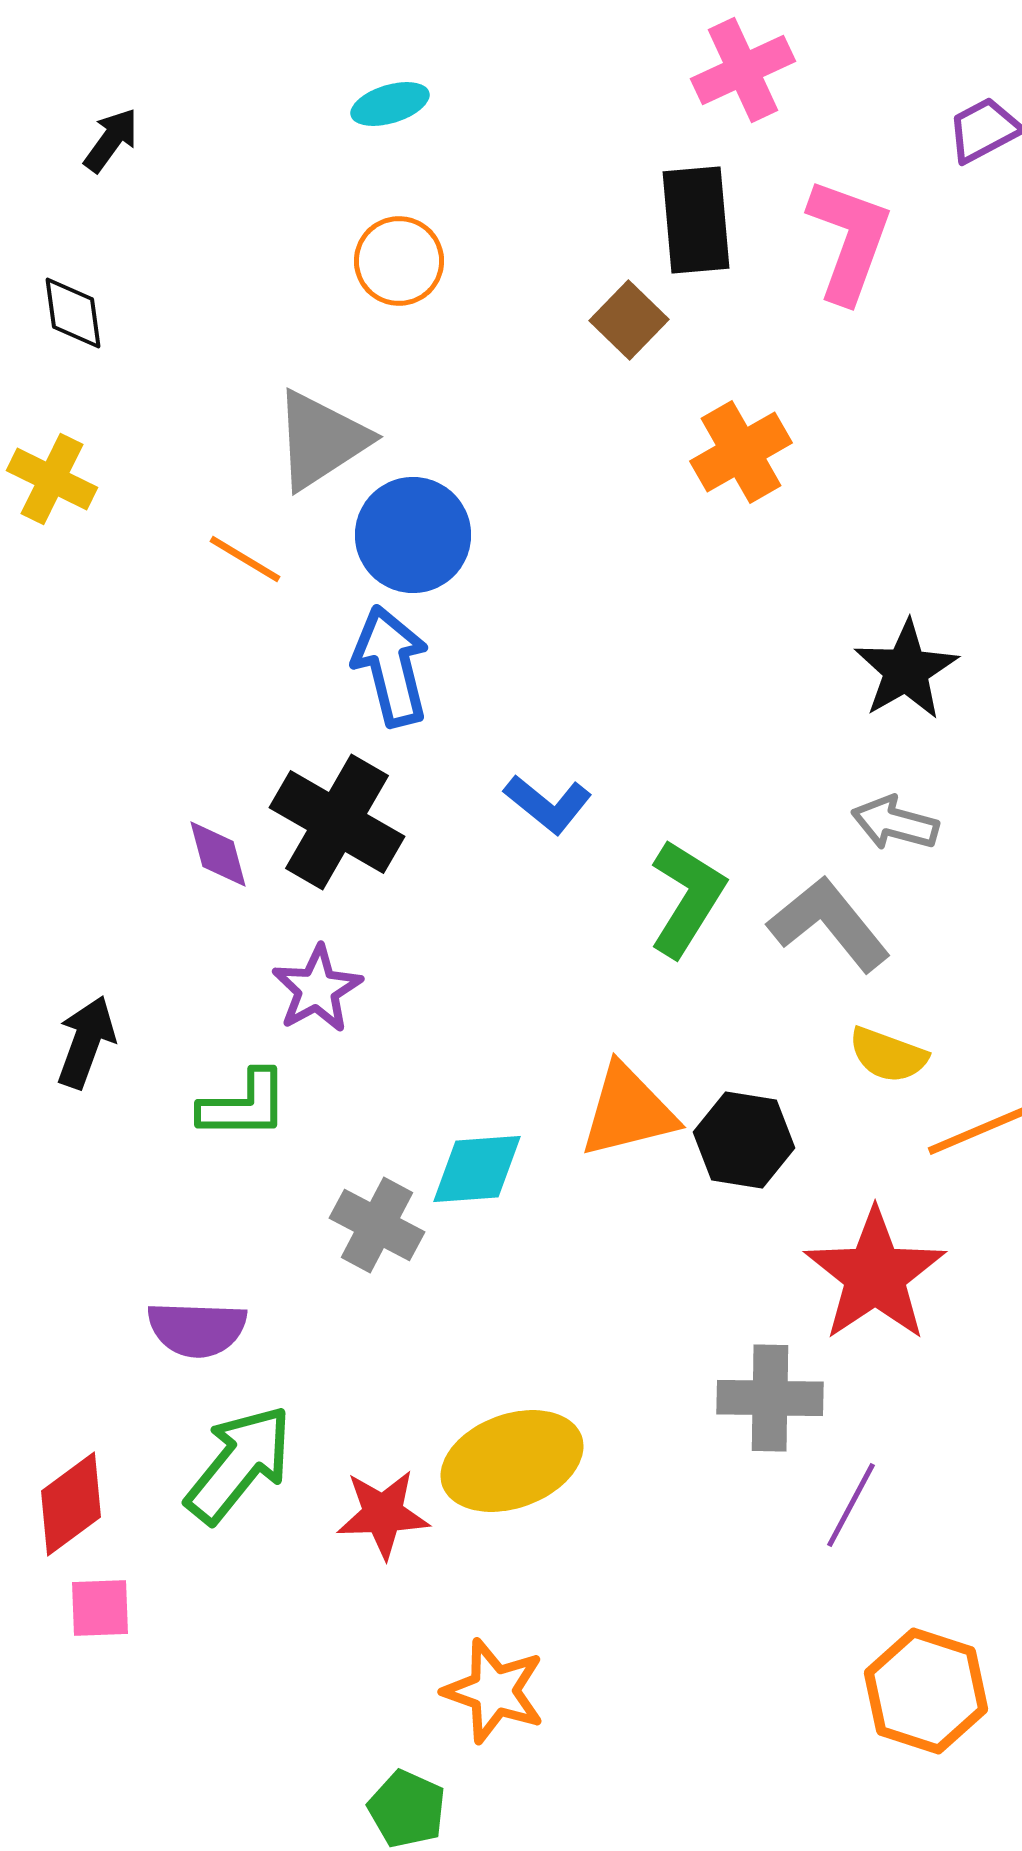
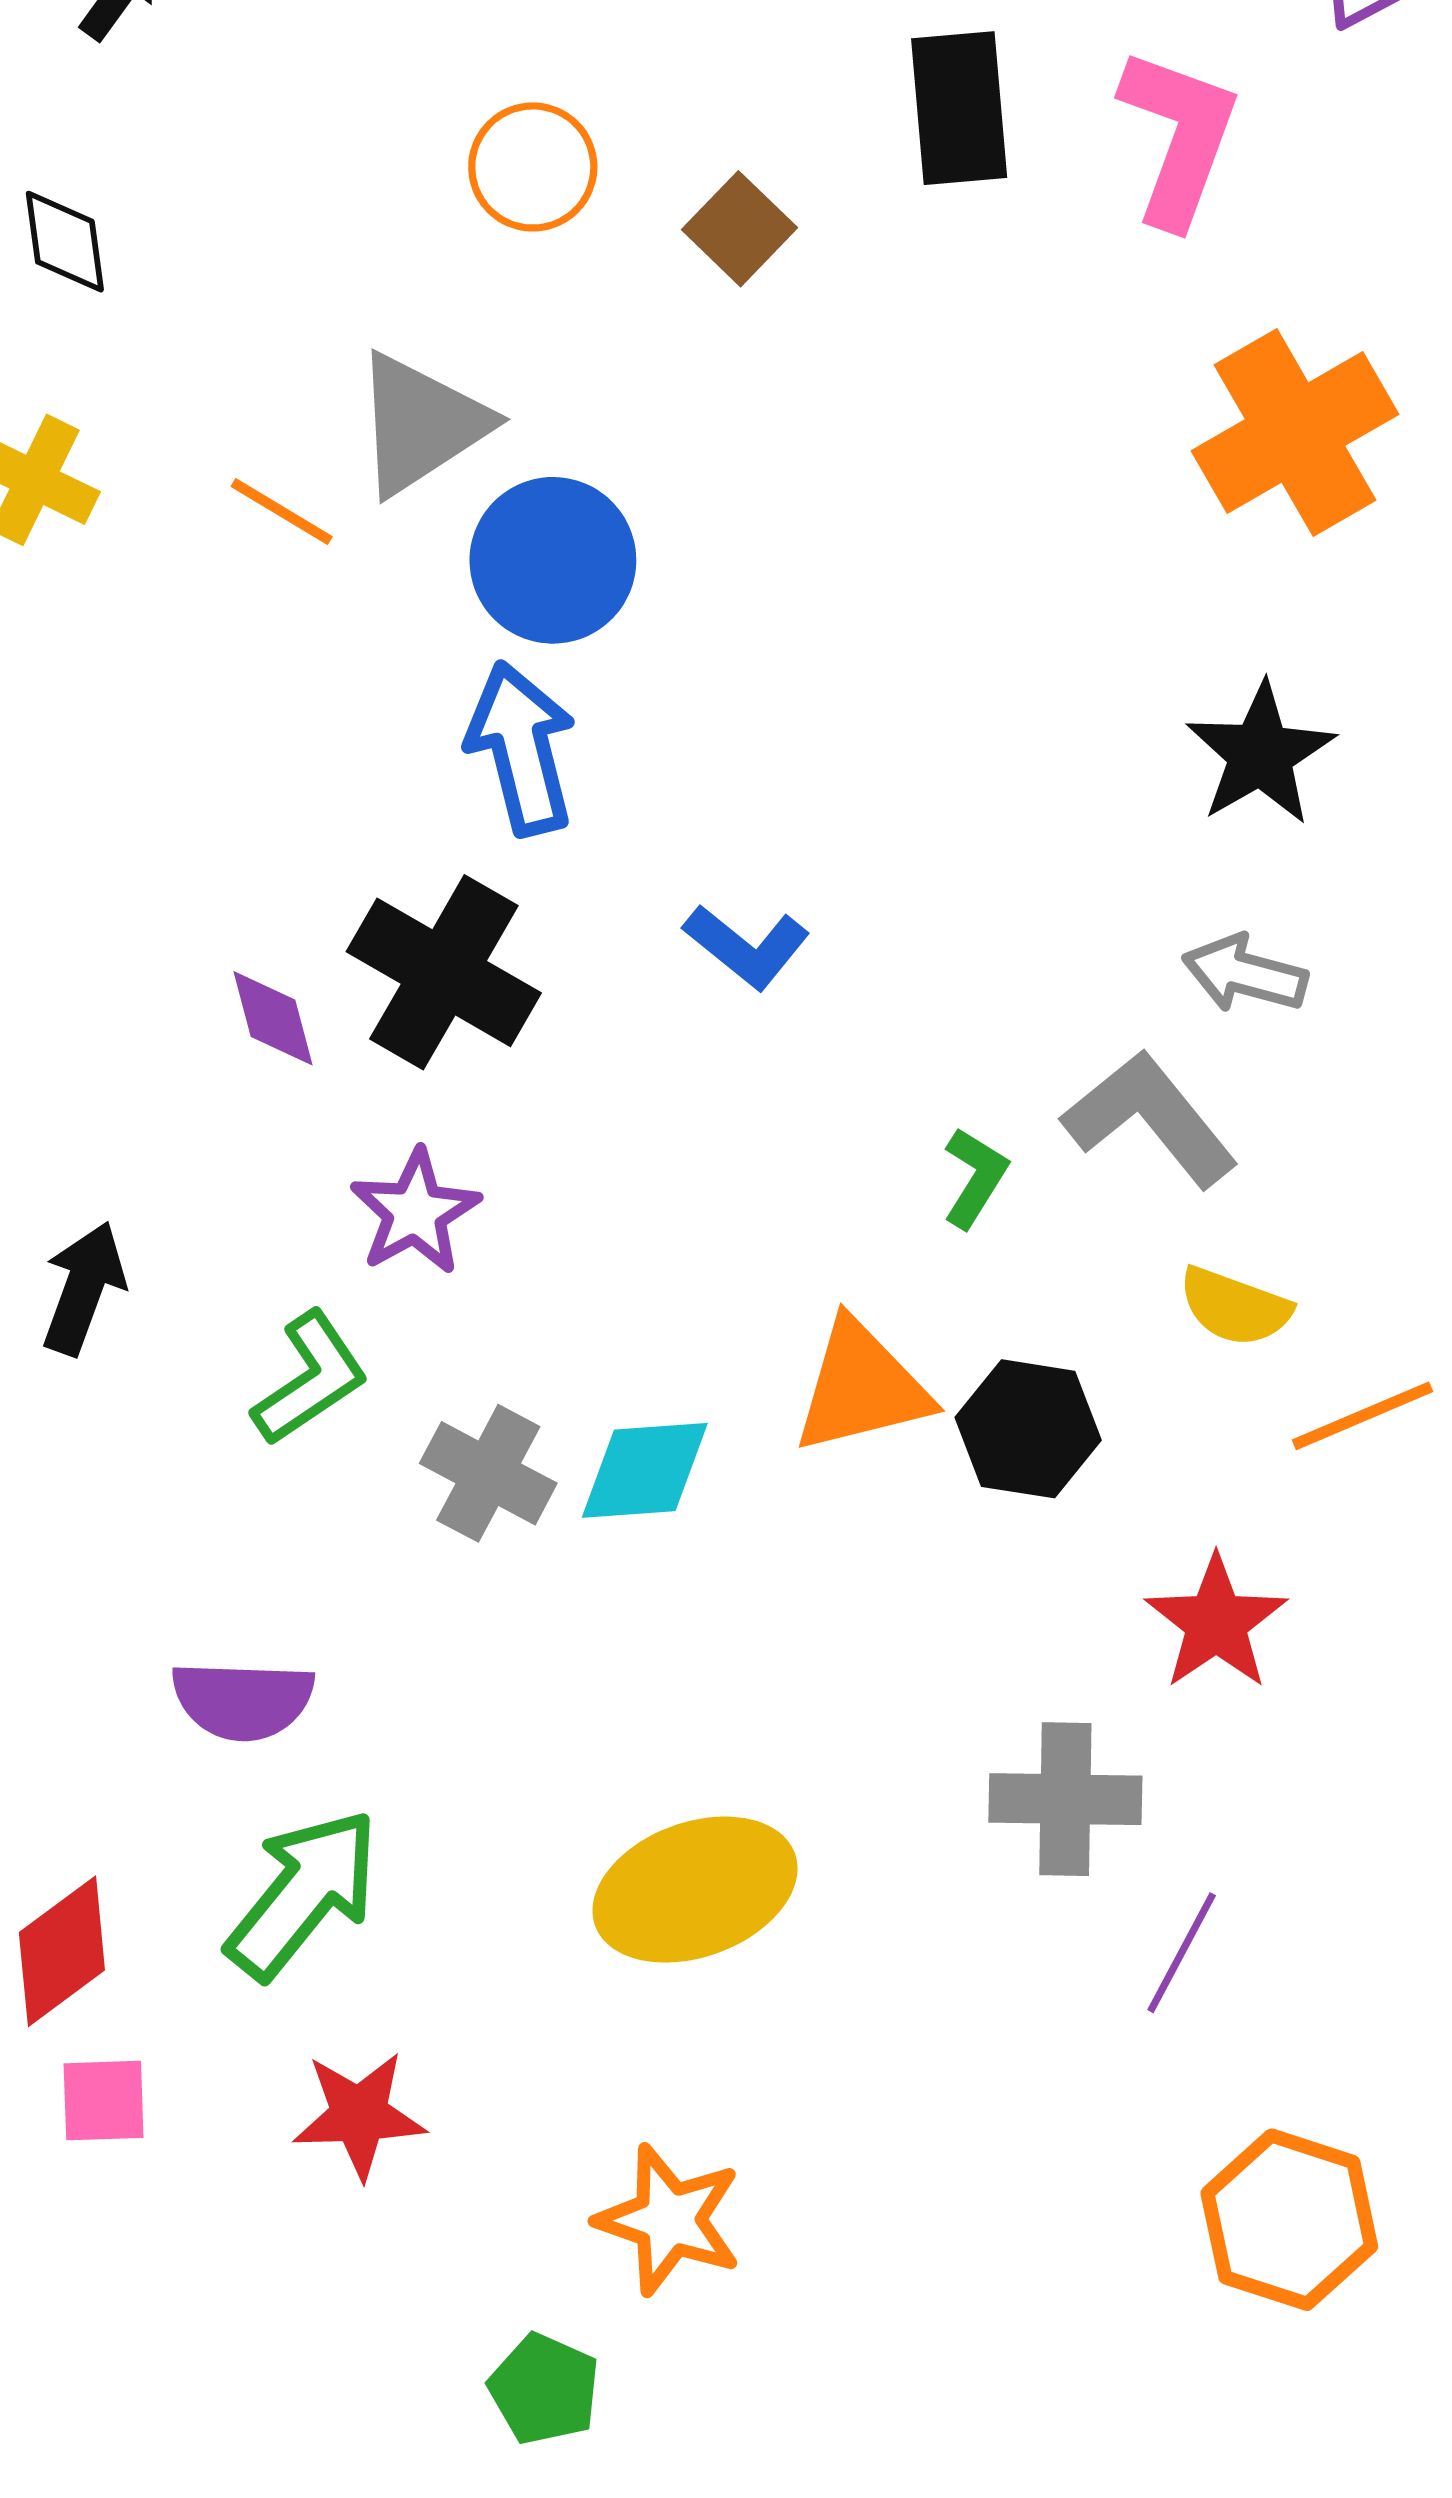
brown square: (629, 320) -> (740, 229), moved
orange cross: (741, 452) -> (1295, 433), moved, size x1.4
orange line: (245, 559) -> (282, 511), moved
green L-shape: (687, 898) -> (975, 1178), moved, size x0.6
green L-shape: (244, 1105) -> (310, 1379), turned -34
gray cross: (377, 1225) -> (488, 1473), moved
red star: (875, 1275) -> (1216, 1623), size x0.7
red star: (383, 1514) -> (359, 2115), moved

